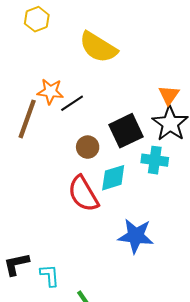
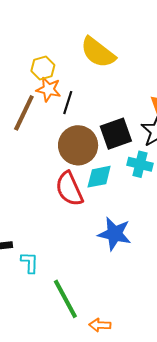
yellow hexagon: (37, 19) -> (43, 68), moved
black line: (72, 103) -> (68, 103), turned -45
brown circle: (88, 147) -> (78, 145), size x1.8

